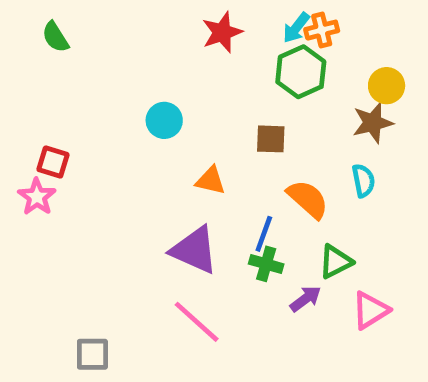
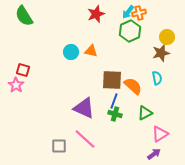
green semicircle: (55, 37) -> (24, 16), size x1.5
brown square: (271, 139) -> (112, 80), moved, size x1.5
orange triangle: (211, 181) -> (91, 51), moved
purple arrow: (305, 299) -> (154, 154), moved
gray square: (92, 354) -> (59, 146), moved

